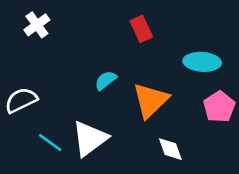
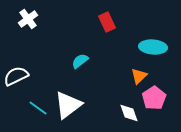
orange triangle: (151, 100) -> (139, 76), moved, size x0.6
pink pentagon: (219, 107) -> (154, 98), moved

